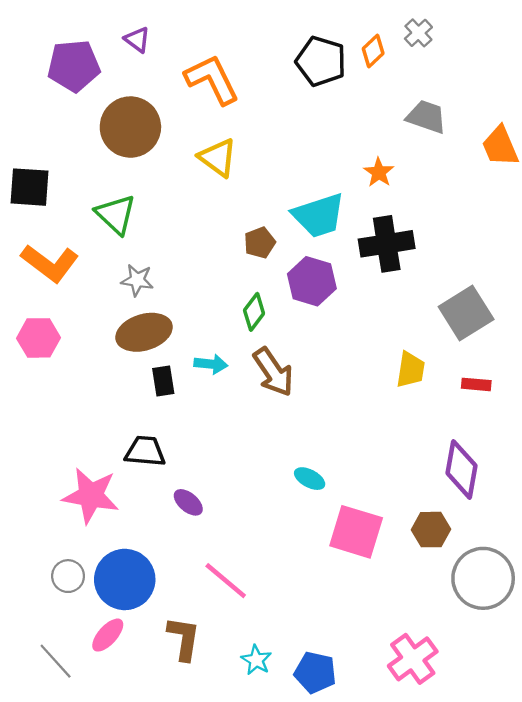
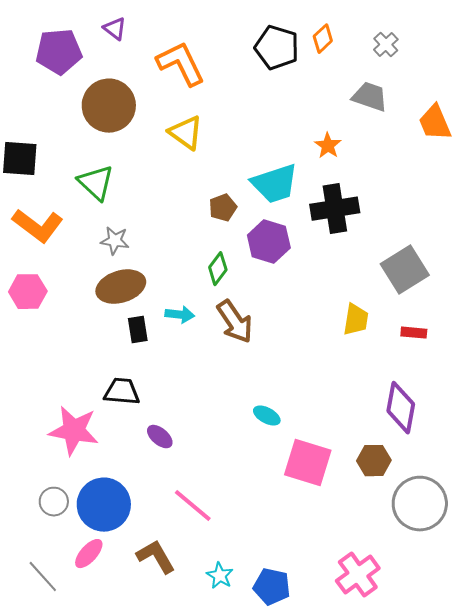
gray cross: (418, 33) -> (386, 45), moved
brown L-shape: (184, 638) -> (156, 557), turned -39

